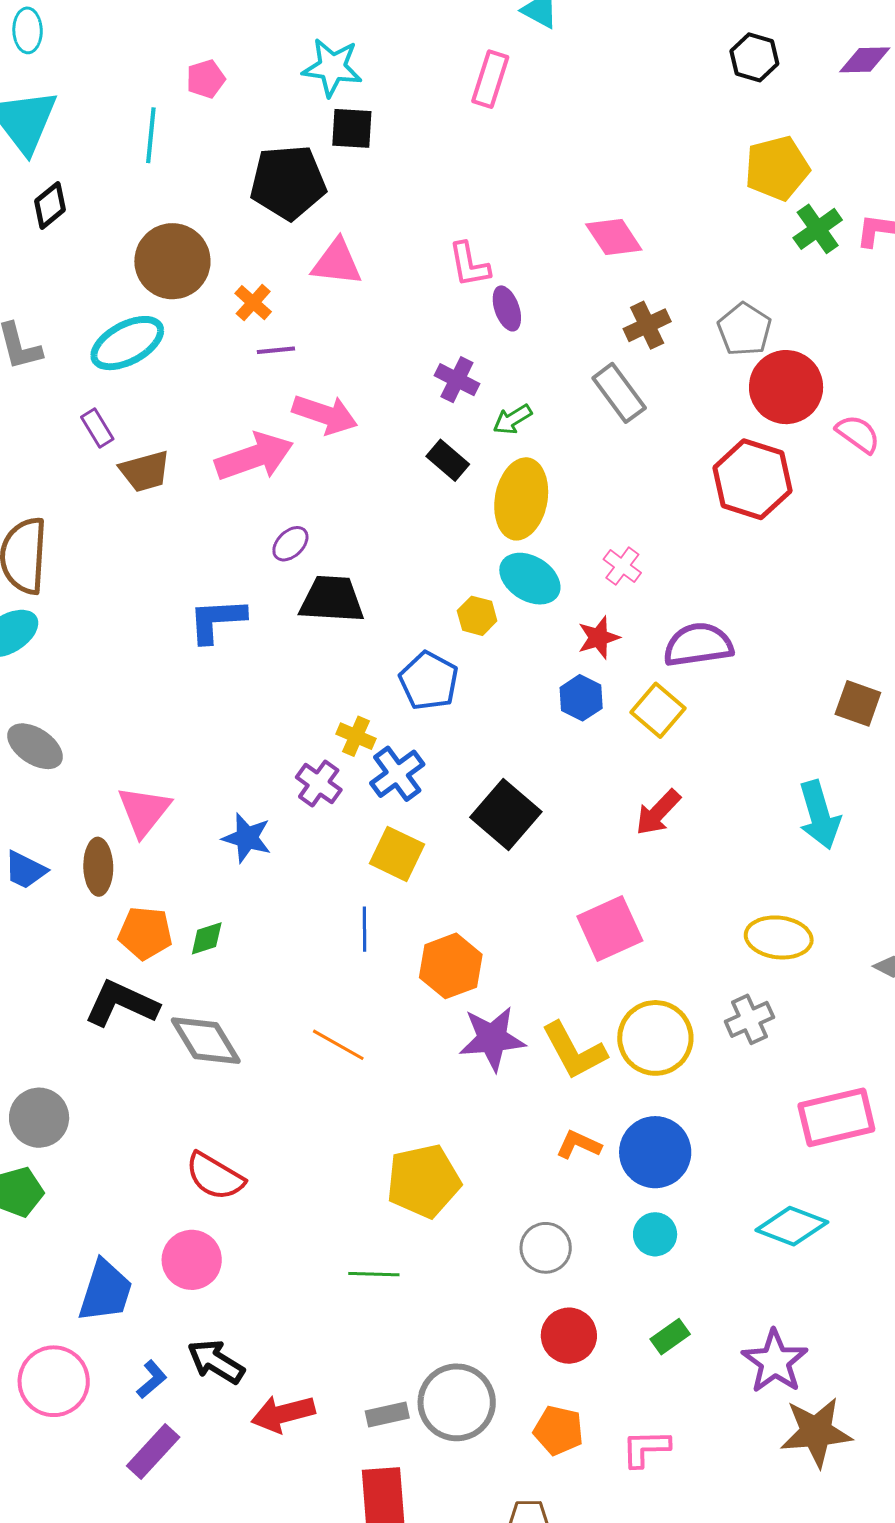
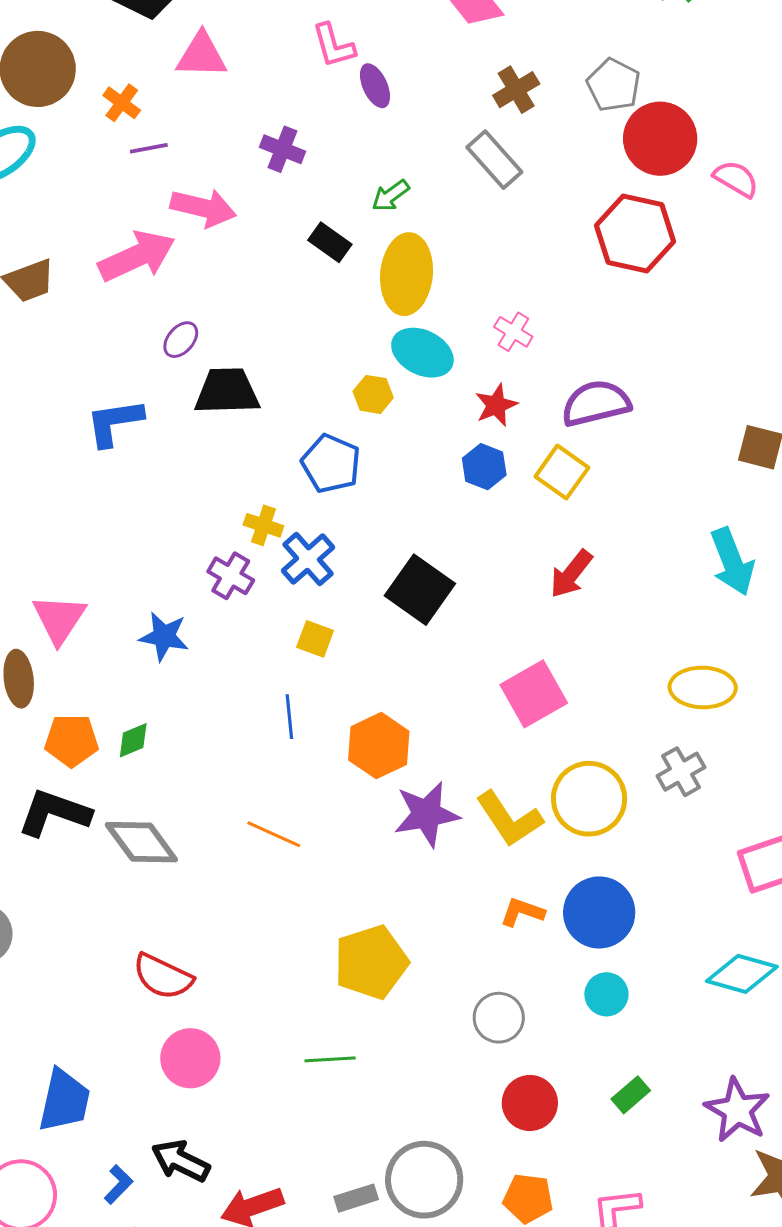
purple cross: (457, 380) -> (282, 149), moved
yellow square: (397, 854) -> (315, 639), size x0.7
pink circle: (192, 1260) -> (190, 1058), moved

